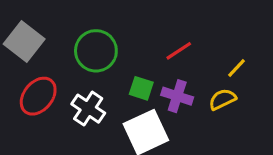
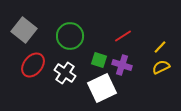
yellow semicircle: (222, 99) -> (161, 67), moved

